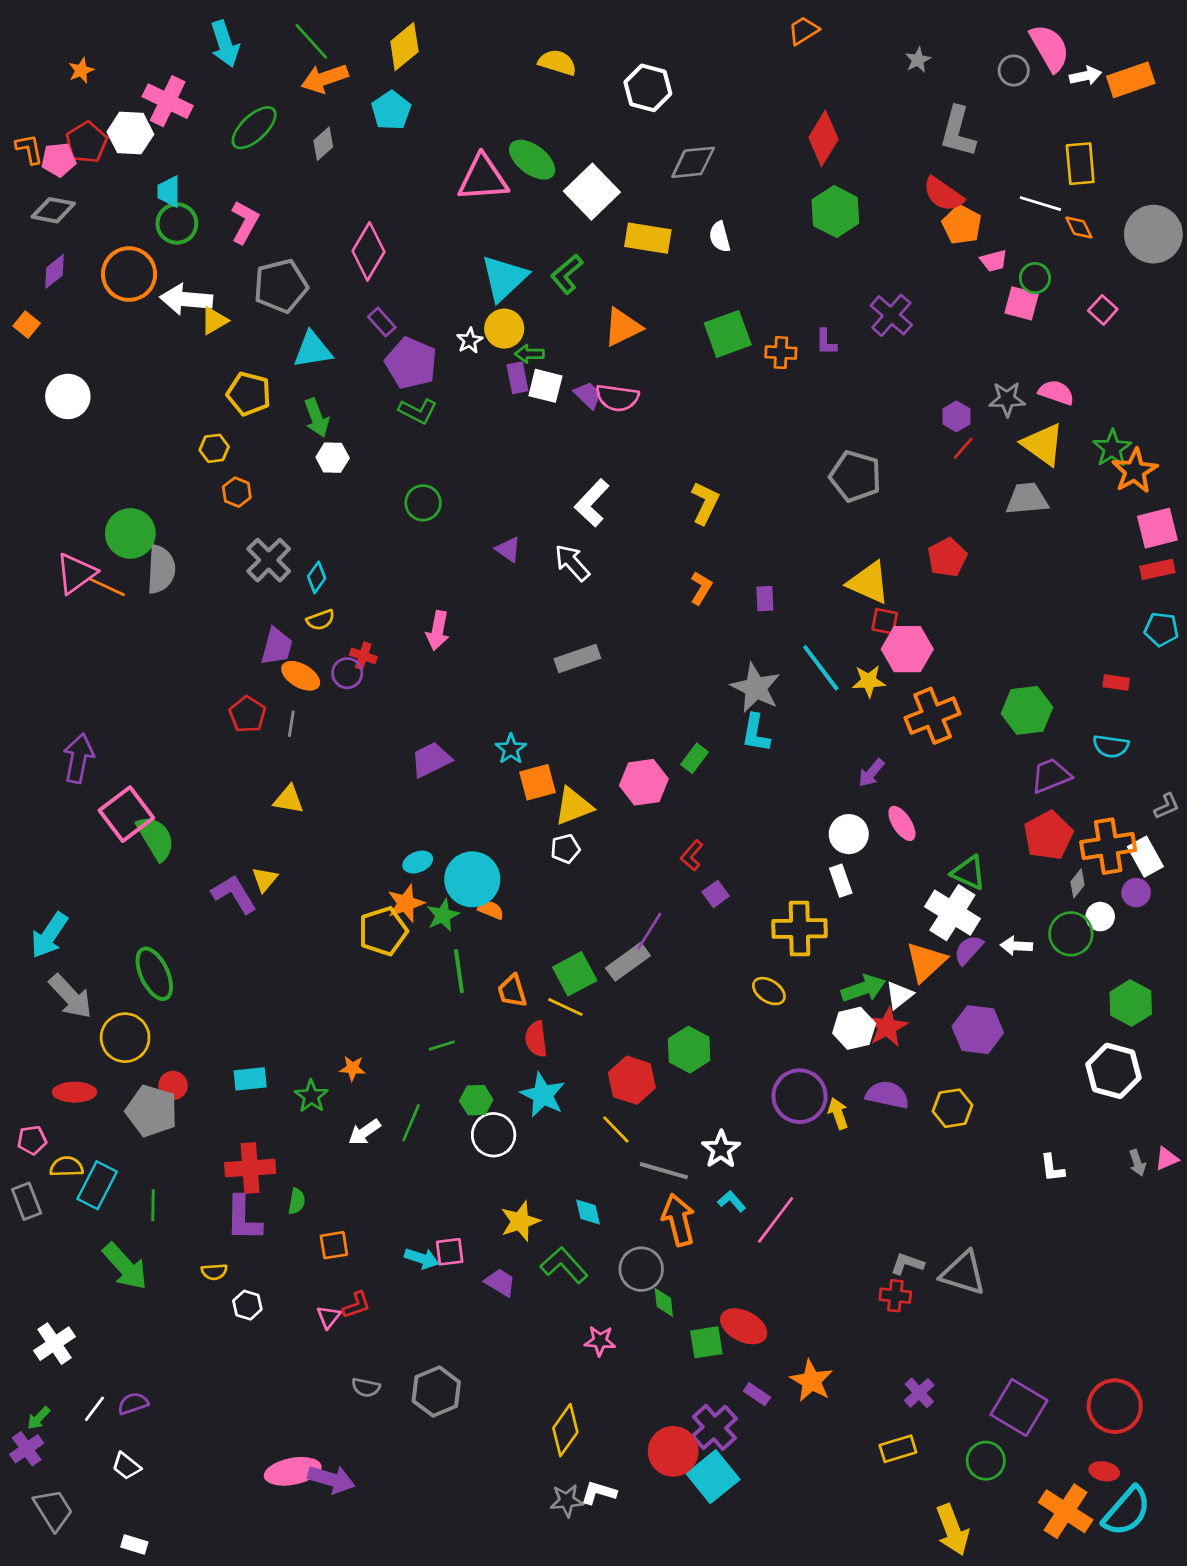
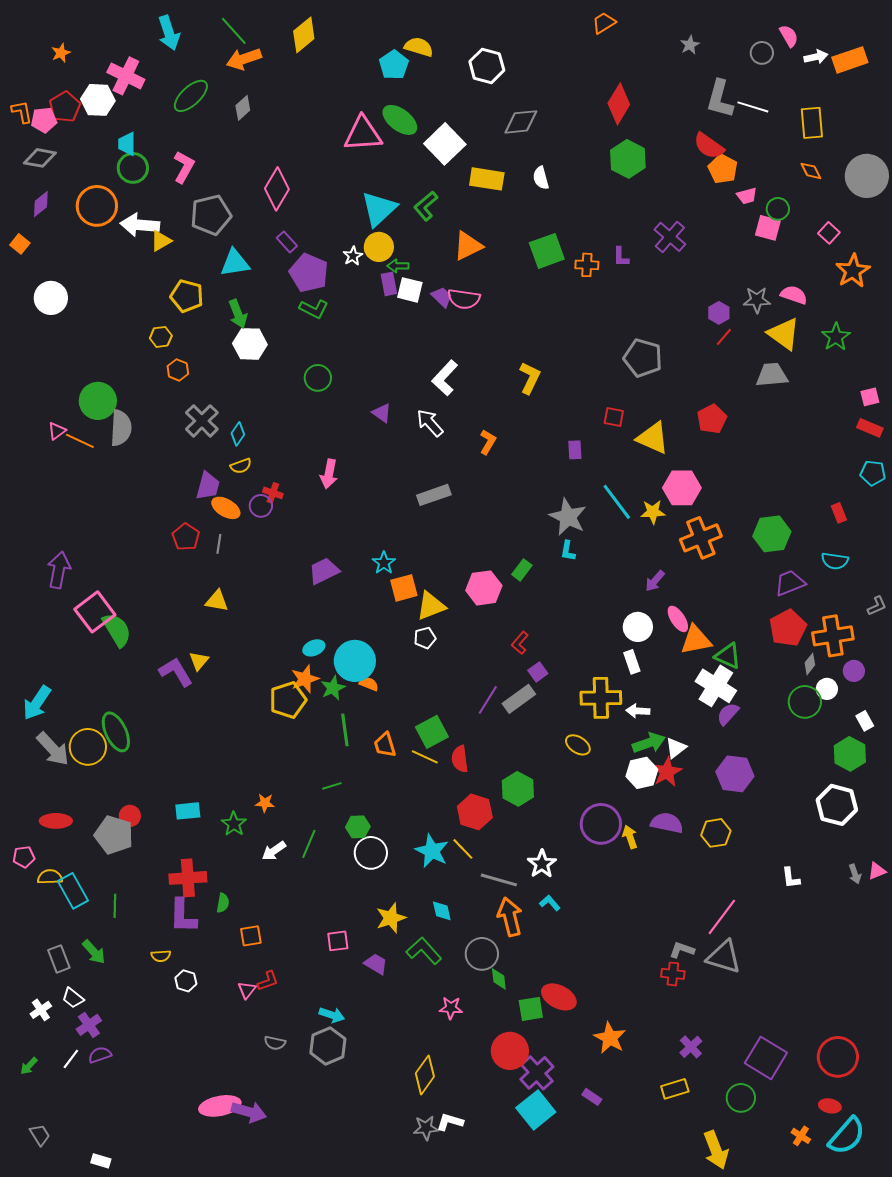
pink semicircle: (1050, 48) -> (789, 36), size x0.6
cyan pentagon: (391, 110) -> (394, 65), moved
white line: (1040, 204) -> (753, 107), moved
white hexagon: (333, 458) -> (250, 344), size x1.4
orange star: (1135, 471) -> (853, 271), moved
pink square: (1157, 528) -> (870, 397), size x0.6
red rectangle: (1157, 569) -> (870, 428), turned 35
pink triangle: (76, 573) -> (57, 431), size x0.6
orange L-shape: (701, 588) -> (488, 442), moved
red square: (885, 621) -> (614, 417), moved
red rectangle: (1116, 682) -> (839, 513), turned 60
cyan L-shape: (756, 733) -> (568, 551), size x0.7
white rectangle: (1145, 857) -> (865, 721), moved, size x0.7
white arrow: (1016, 946) -> (638, 711), moved
gray rectangle: (628, 962) -> (519, 699), moved
orange triangle: (926, 962) -> (696, 640), moved, turned 32
yellow circle: (125, 1038) -> (88, 747), moved
red semicircle: (536, 1039) -> (460, 759), moved
cyan star: (543, 1095) -> (432, 851), moved
cyan rectangle: (97, 1185) -> (73, 891), turned -56
gray rectangle: (27, 1201) -> (59, 959), moved
pink line: (776, 1220) -> (722, 917), moved
cyan arrow: (422, 1258) -> (332, 1015), moved
green arrow: (125, 1266) -> (94, 952), size x0.7
white cross: (55, 1344) -> (41, 1010), size x0.7
purple rectangle: (757, 1394) -> (592, 1097), moved
purple cross: (27, 1449) -> (89, 1025), moved
red circle: (673, 1451) -> (510, 1051), moved
white trapezoid: (126, 1466) -> (73, 998), moved
gray trapezoid: (53, 1510) -> (40, 1135), size x0.7
orange cross: (1066, 1511) -> (801, 1136), size x0.5

